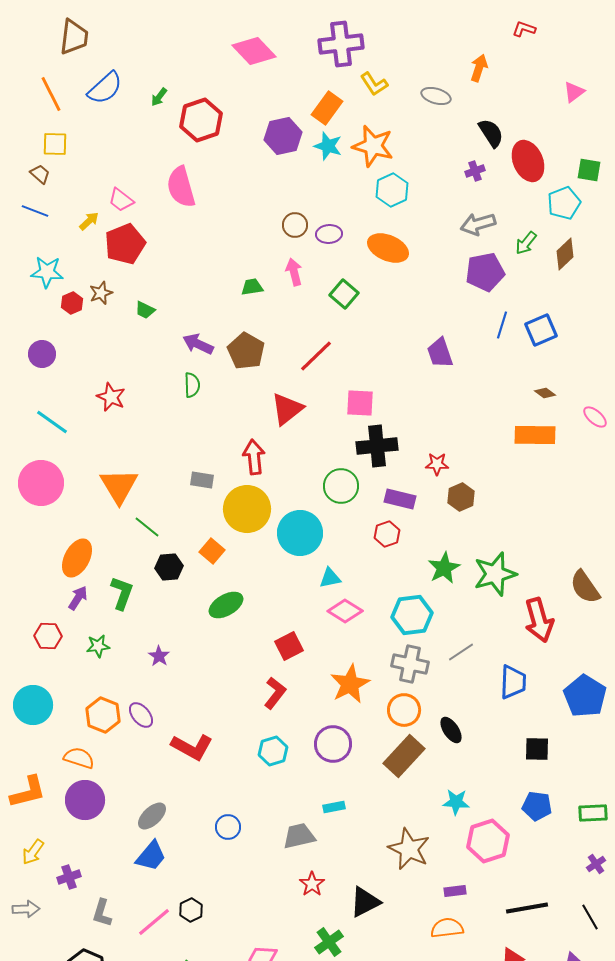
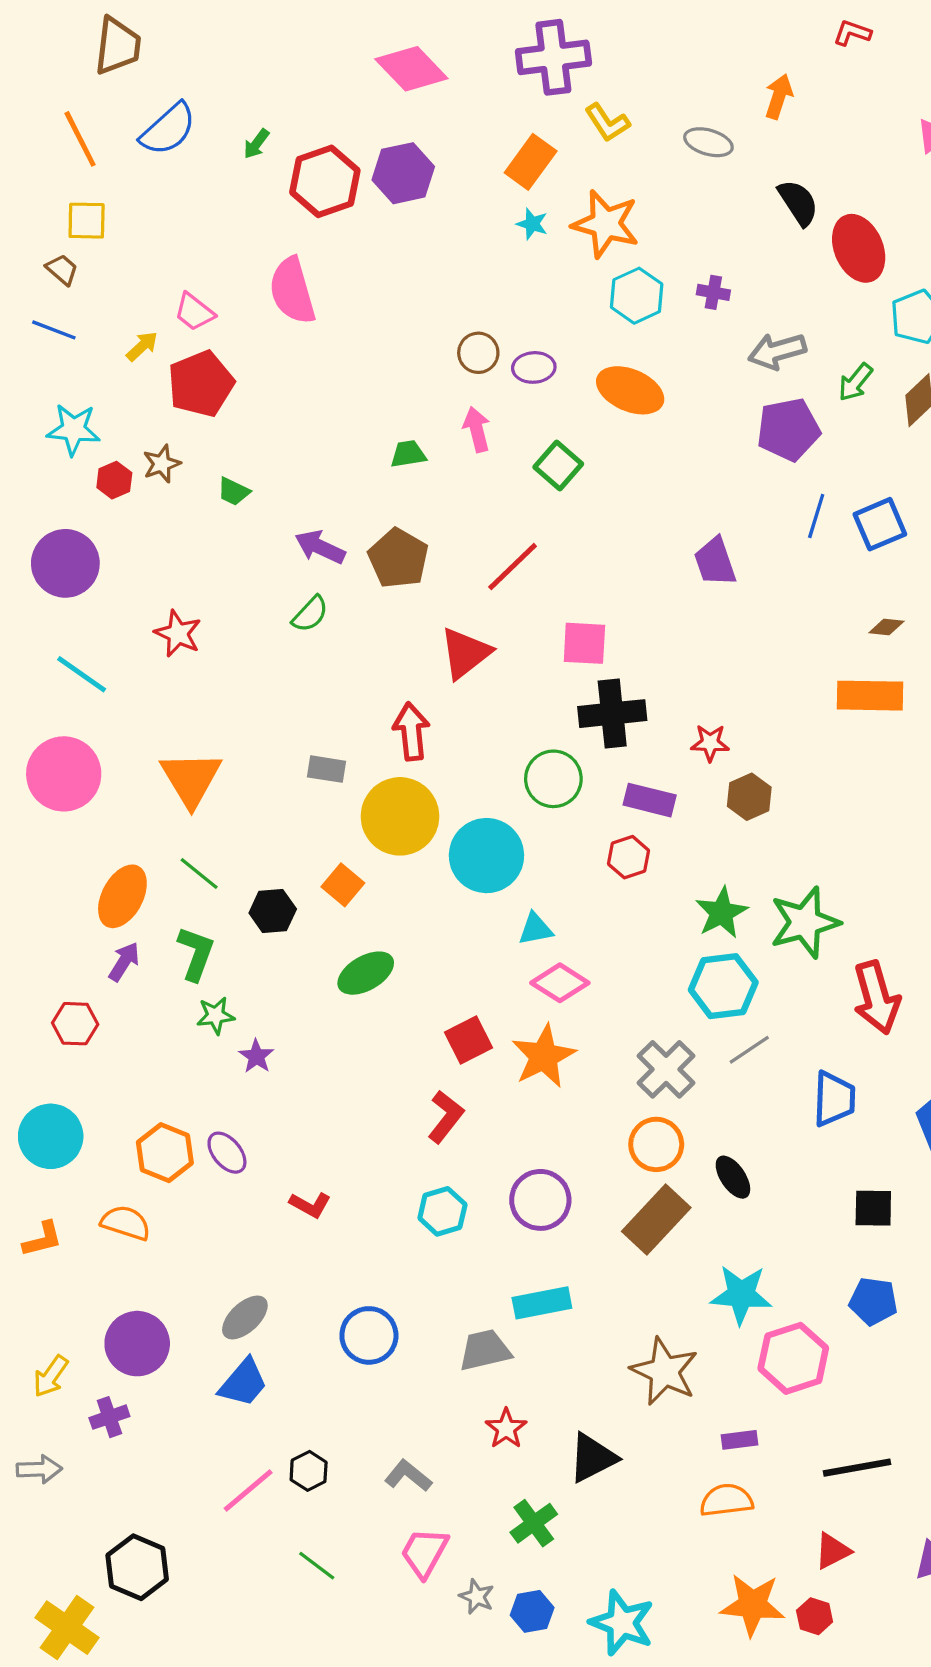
purple hexagon: (283, 136) -> (403, 173), moved
cyan star: (328, 146) -> (532, 224), size x0.7
purple cross: (475, 171) -> (713, 292), moved, turned 30
purple circle: (42, 354) -> (65, 563), size x1.5
green semicircle: (192, 385) -> (310, 614), turned 45
brown diamond: (545, 393) -> (886, 627), turned -30
green line: (147, 527) -> (199, 873), moved
cyan hexagon: (412, 615) -> (723, 986), moved
green star: (98, 646) -> (216, 1016), moved
gray cross: (410, 664) -> (666, 1069), turned 33
orange star: (350, 684) -> (544, 1056), moved
red L-shape: (192, 747) -> (310, 1205), size x0.6
orange L-shape: (28, 792) -> (42, 1239), moved, size x0.7
purple circle: (85, 800) -> (137, 1344), moved
cyan star: (456, 802) -> (741, 1295), size x1.4
cyan rectangle: (334, 807) -> (542, 1303), size x1.6
blue circle: (228, 827) -> (369, 1335), size x1.4
gray L-shape: (102, 913) -> (408, 1476), moved, turned 112

